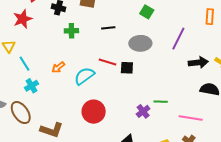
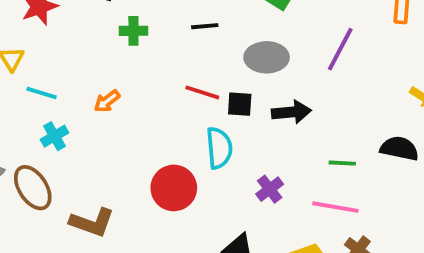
black arrow: (198, 62) -> (291, 112), moved
cyan line: (24, 64) -> (42, 93), turned -42
cyan semicircle: (84, 76) -> (219, 148), moved, turned 120
green line: (161, 102) -> (342, 163), moved
pink line: (191, 118) -> (335, 207), moved

